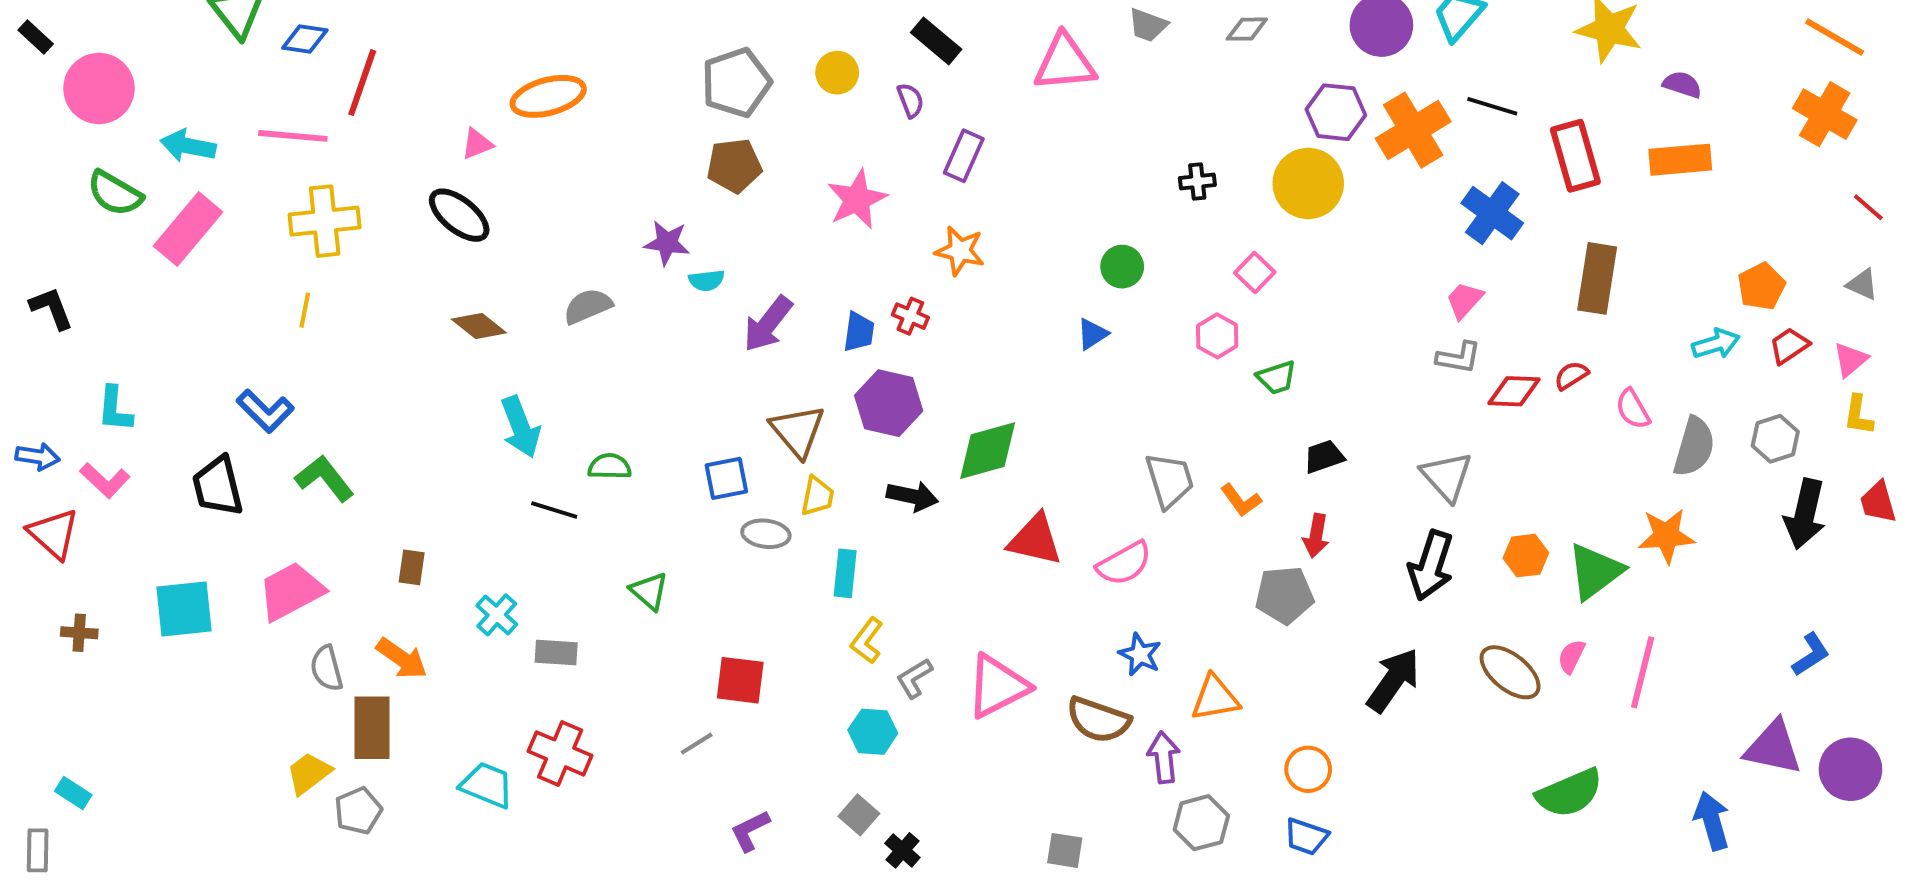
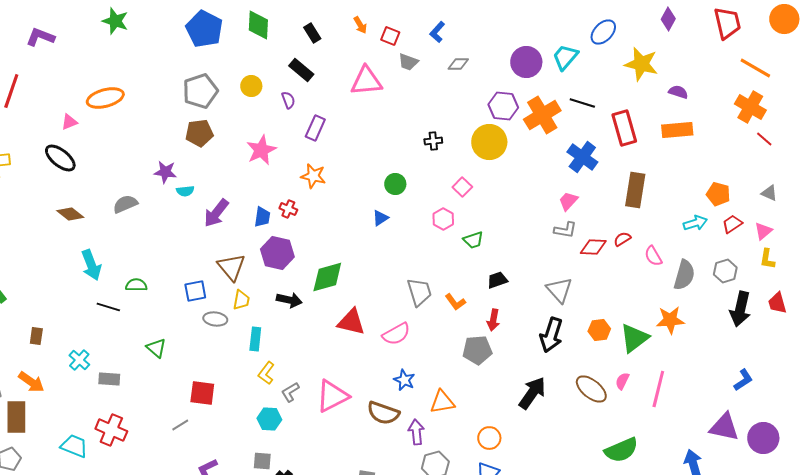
red line: (1868, 207) -> (764, 139), moved
orange pentagon: (1761, 286) -> (718, 194), turned -30
gray square: (859, 815) -> (262, 461), turned -36

